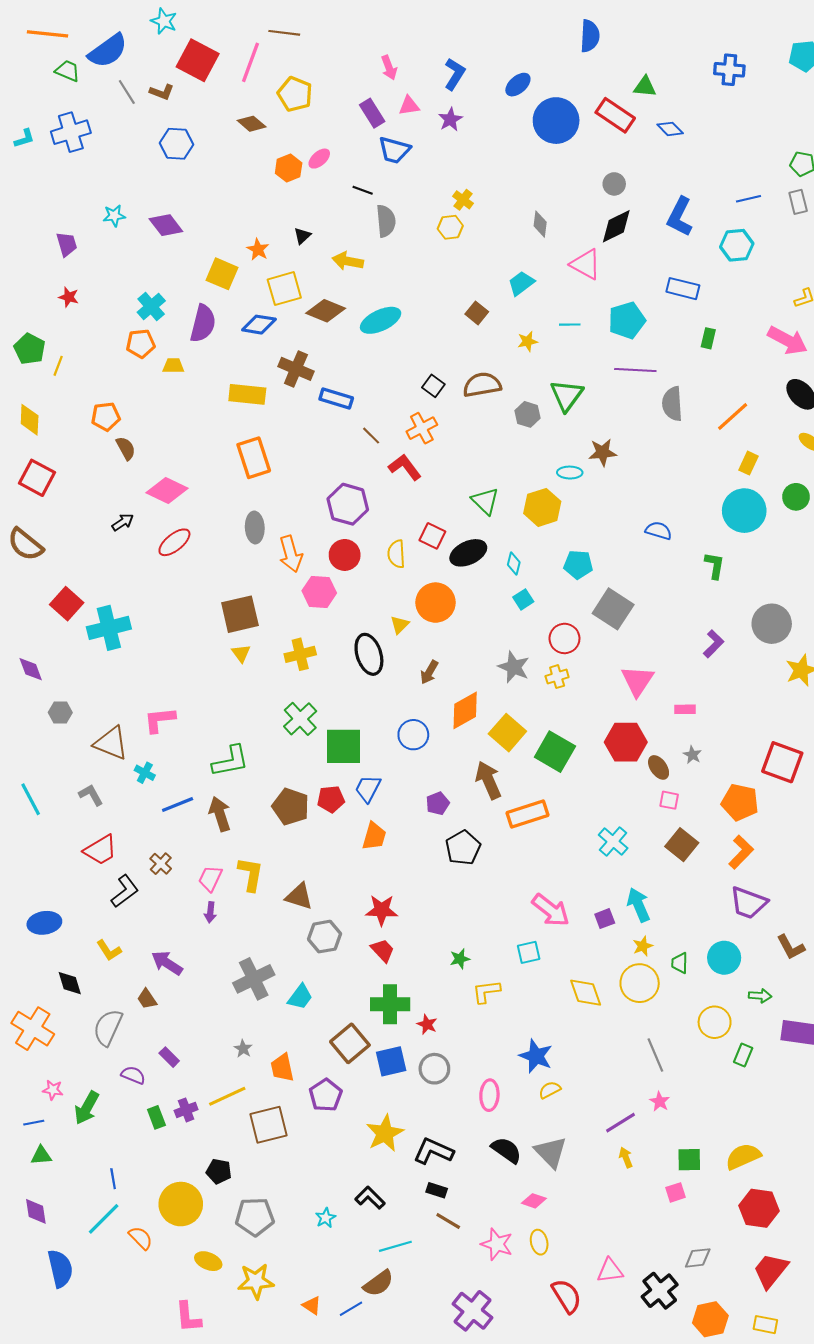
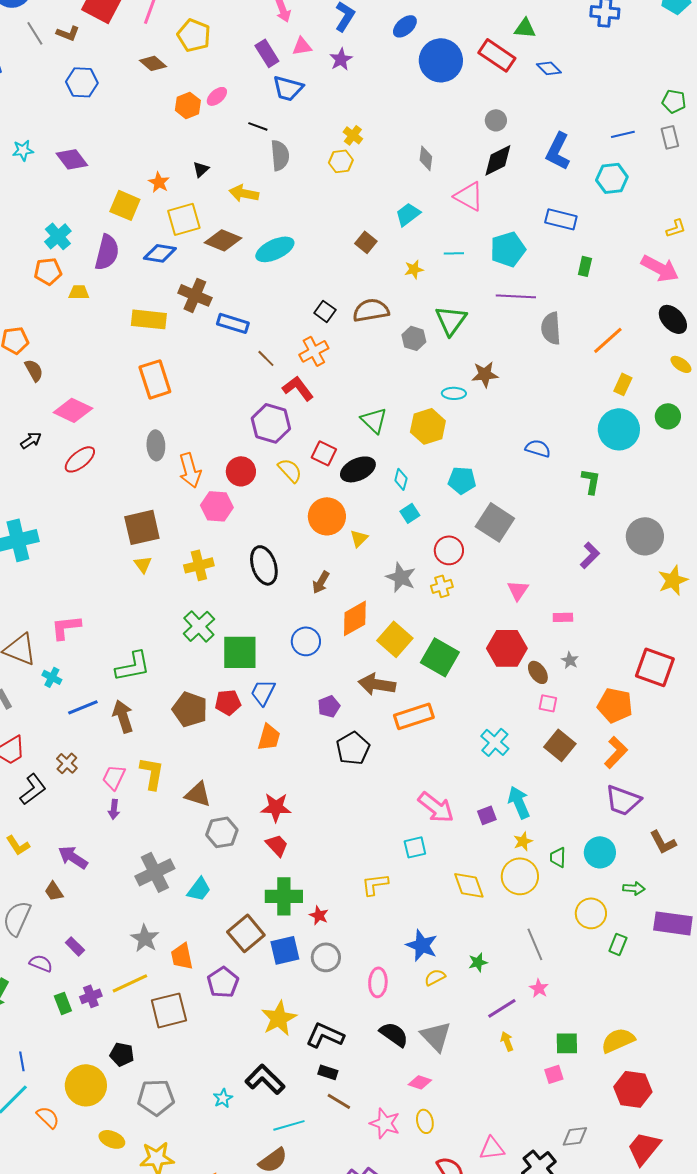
purple hexagon: (348, 504) -> (271, 423), moved
yellow semicircle: (396, 554) -> (290, 470), turned 140
yellow triangle: (400, 625) -> (359, 538), moved
pink triangle: (637, 681) -> (518, 590), size x0.7
brown arrow: (488, 780) -> (377, 684), turned -57
green star: (460, 959) -> (478, 962), moved
gray star: (243, 1049) -> (145, 938), size x1.6
black L-shape: (370, 1198) -> (265, 1079), size x1.4

